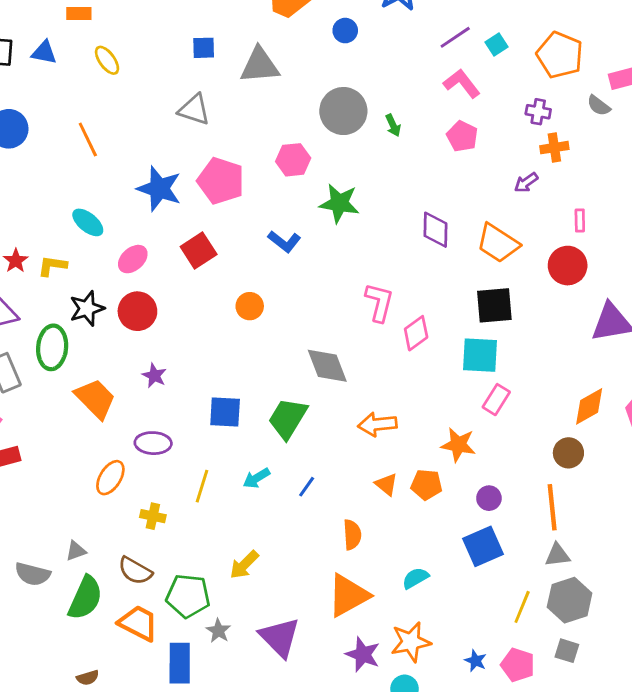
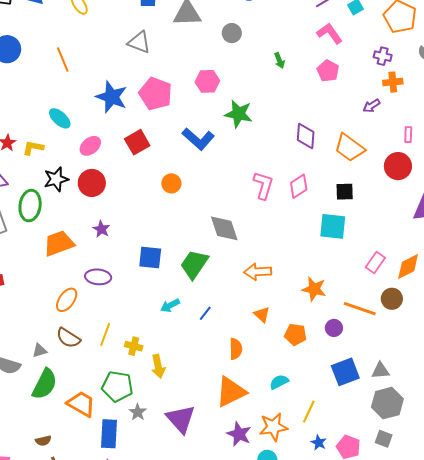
gray circle: (343, 111) -> (232, 33), moved, size x0.6
blue L-shape: (284, 241) -> (198, 139), size x1.4
black square: (494, 305) -> (345, 192), size x0.7
pink diamond: (416, 333) -> (299, 186), moved
orange trapezoid: (95, 399) -> (59, 243), turned -68
pink rectangle: (496, 400) -> (375, 262), moved
orange pentagon: (427, 485) -> (295, 335), moved
yellow line: (202, 486) -> (105, 334), moved
orange line: (552, 507) -> (360, 309), moved, turned -68
yellow cross: (153, 516) -> (134, 346), moved
blue square: (483, 546) -> (345, 372), moved
yellow arrow: (244, 565) -> (158, 366), turned -60
brown semicircle: (135, 571) -> (68, 338), moved
yellow line: (522, 607) -> (309, 412), moved

